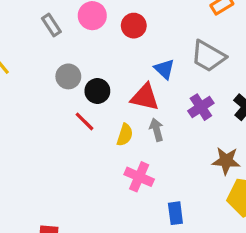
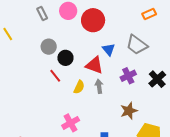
red circle: (134, 26) -> (93, 20), size x1.5
brown star: (226, 161) -> (129, 111), moved, turned -30
pink cross: (139, 177) -> (71, 123), moved, turned 30

